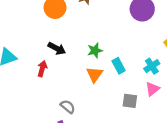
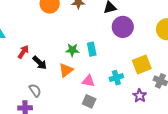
black arrow: (57, 48) -> (40, 63), moved
cyan rectangle: (119, 66) -> (92, 49), moved
pink triangle: (152, 89) -> (88, 81), moved, turned 32

